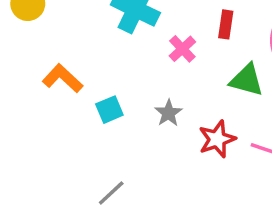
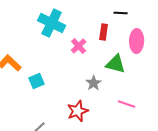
gray star: (168, 113) -> (94, 83), moved
red star: (217, 139) -> (78, 111), moved

